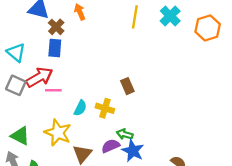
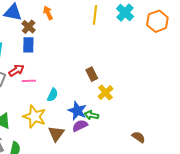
red arrow: (39, 77) -> (16, 70), size x0.7
yellow cross: (105, 108) -> (106, 92), moved, turned 35
blue star: (133, 151) -> (77, 111), moved

